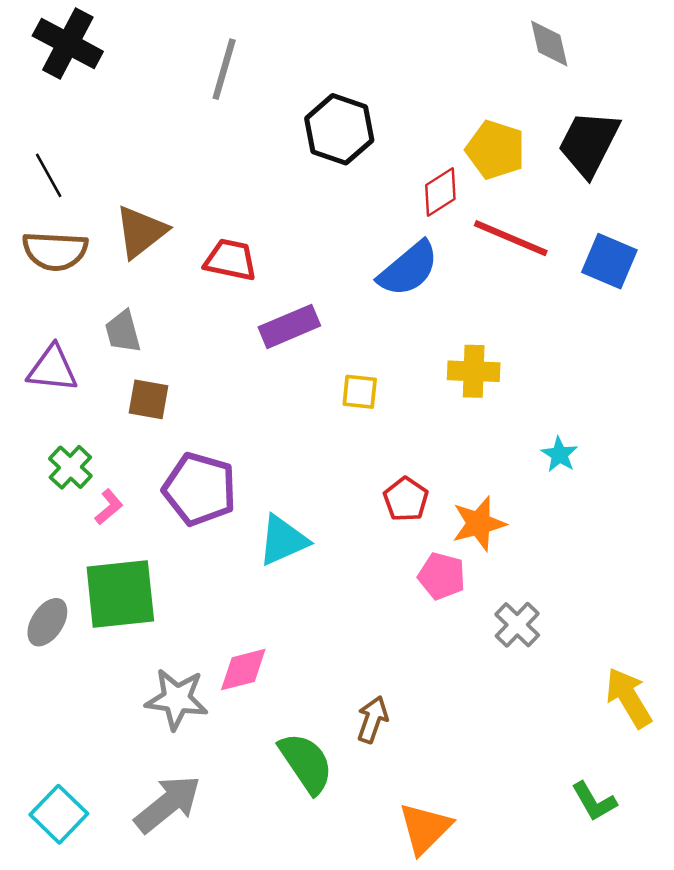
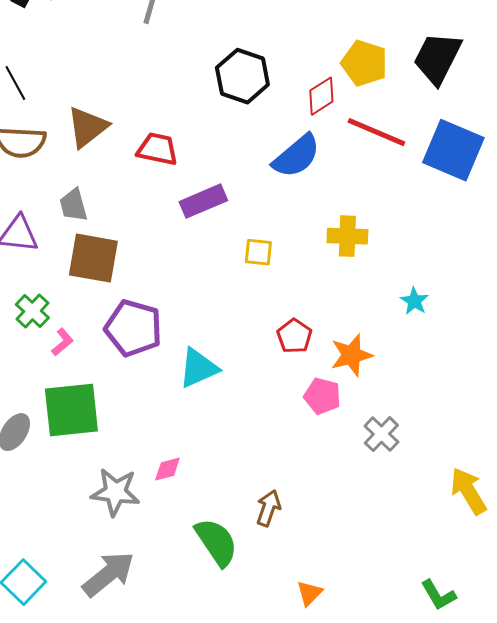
black hexagon: (339, 129) -> (242, 76), moved
blue square: (609, 261) -> (453, 150), size x1.4
brown square: (149, 399) -> (93, 258), size x1.6
pink diamond: (243, 670) -> (167, 469), size x0.7
green L-shape: (594, 801) -> (438, 595), moved
orange triangle: (425, 828) -> (309, 593), size x0.6

